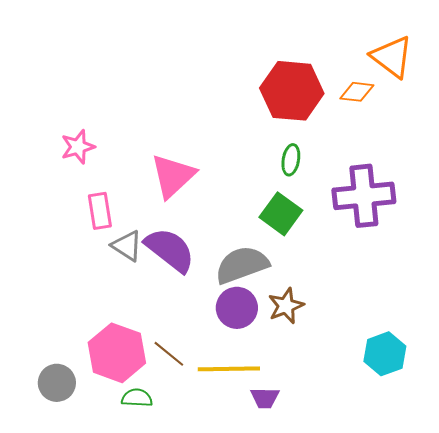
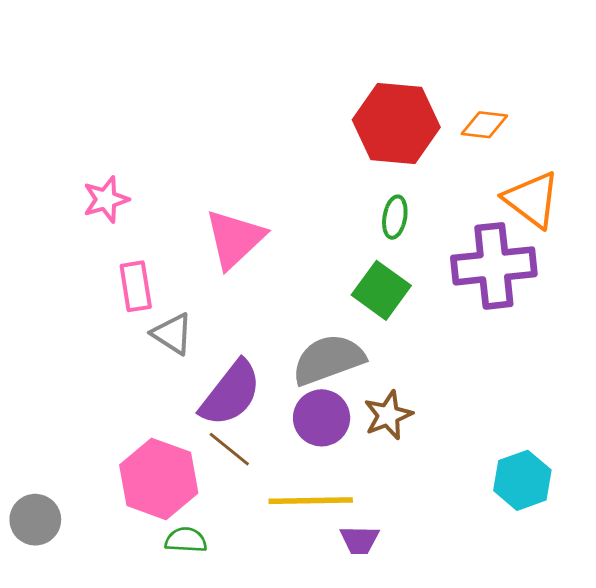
orange triangle: (392, 57) -> (532, 199), moved
purple semicircle: (170, 250) -> (231, 393), moved, turned 90
brown line: (169, 354) -> (229, 449), moved
gray circle: (57, 383) -> (35, 520), moved

